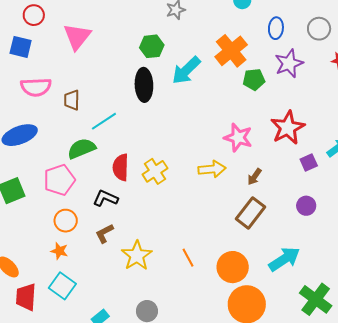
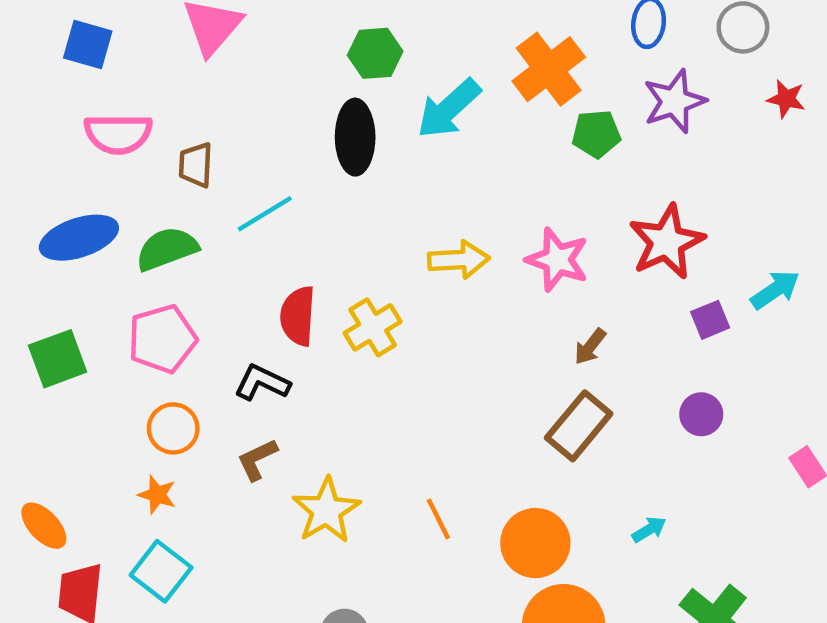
green semicircle: (82, 149) -> (167, 249), moved
yellow arrow: (212, 169) -> (459, 260), moved
cyan arrow: (284, 259) -> (649, 529), size x0.5

